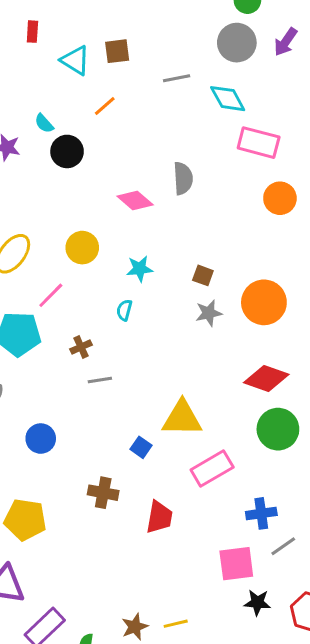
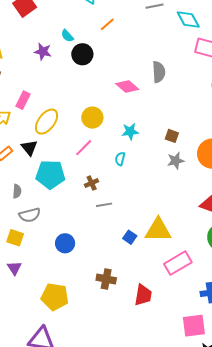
pink line: (51, 295) -> (84, 148), moved
blue square: (141, 447) -> (130, 237), moved

